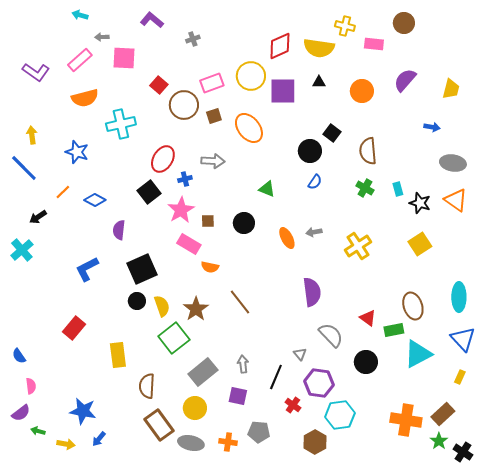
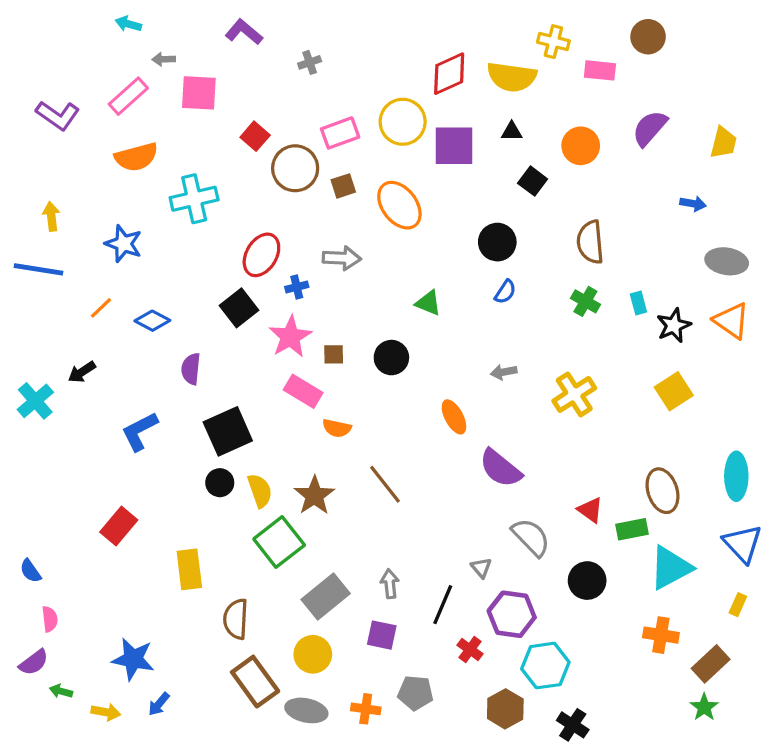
black square: (332, 133) -> (533, 181), moved
blue line: (24, 168) -> (38, 269), turned -36
black star: (420, 203) -> (674, 325), turned 30
black arrow: (38, 217) -> (82, 372), moved
orange ellipse: (287, 238) -> (454, 417), moved
purple semicircle: (312, 292) -> (500, 468), turned 136
orange cross: (406, 420) -> (661, 635), moved, size x0.7
black cross: (463, 452) -> (573, 725), moved

